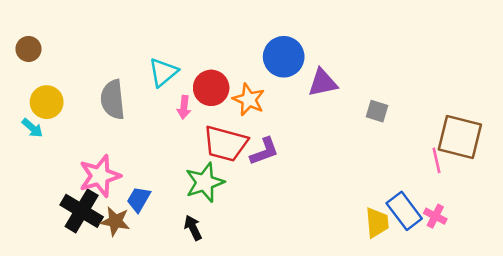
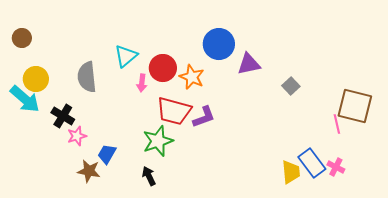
gray square: (377, 111) -> (291, 86), turned 30
cyan arrow: (32, 128) -> (25, 99), size x1.8
pink star: (100, 176) -> (77, 136), size x0.6
black cross: (82, 211) -> (63, 116), moved, size x0.7

